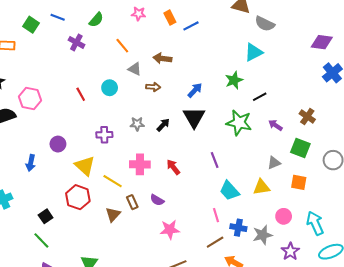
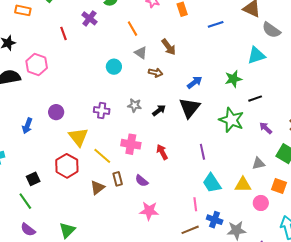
blue line: (191, 26) -> (216, 24), moved
brown arrow: (162, 58) -> (169, 47), turned -144
red line: (81, 94) -> (63, 33), moved
pink circle: (284, 216) -> (261, 203), moved

